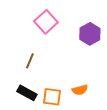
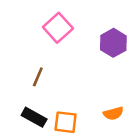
orange semicircle: (80, 90) -> (113, 113), moved

